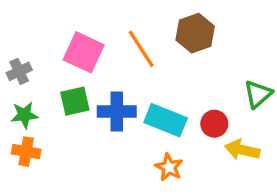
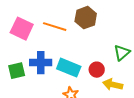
orange line: (141, 49) -> (55, 27), turned -40
green square: (75, 101) -> (17, 71), moved

